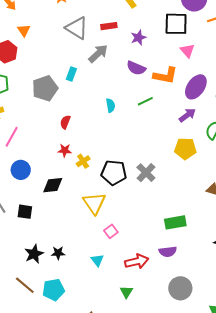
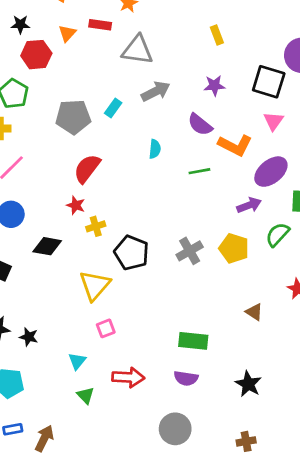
red rectangle: (109, 26) -> (100, 25), moved
gray triangle: (77, 28) -> (137, 50), turned -40
cyan semicircle: (111, 105) -> (155, 149), moved
red semicircle: (65, 122) -> (87, 169), size x1.6
gray cross: (146, 173) -> (190, 251), moved
purple semicircle: (168, 252) -> (186, 378), moved
green triangle: (126, 292) -> (86, 395), moved, turned -32

